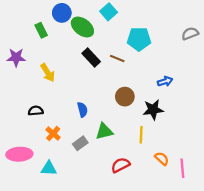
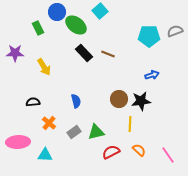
cyan pentagon: (139, 39) -> (149, 36), moved
brown circle: (125, 97) -> (119, 99), moved
green triangle: (104, 131) -> (96, 132), moved
orange semicircle: (162, 159) -> (139, 150), moved
pink line: (182, 168) -> (168, 155), turned -30

